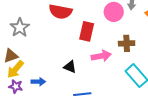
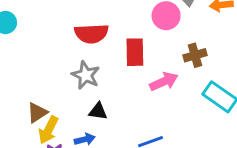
gray star: (20, 28) -> (86, 75), moved
black triangle: (70, 67) -> (98, 111), moved

